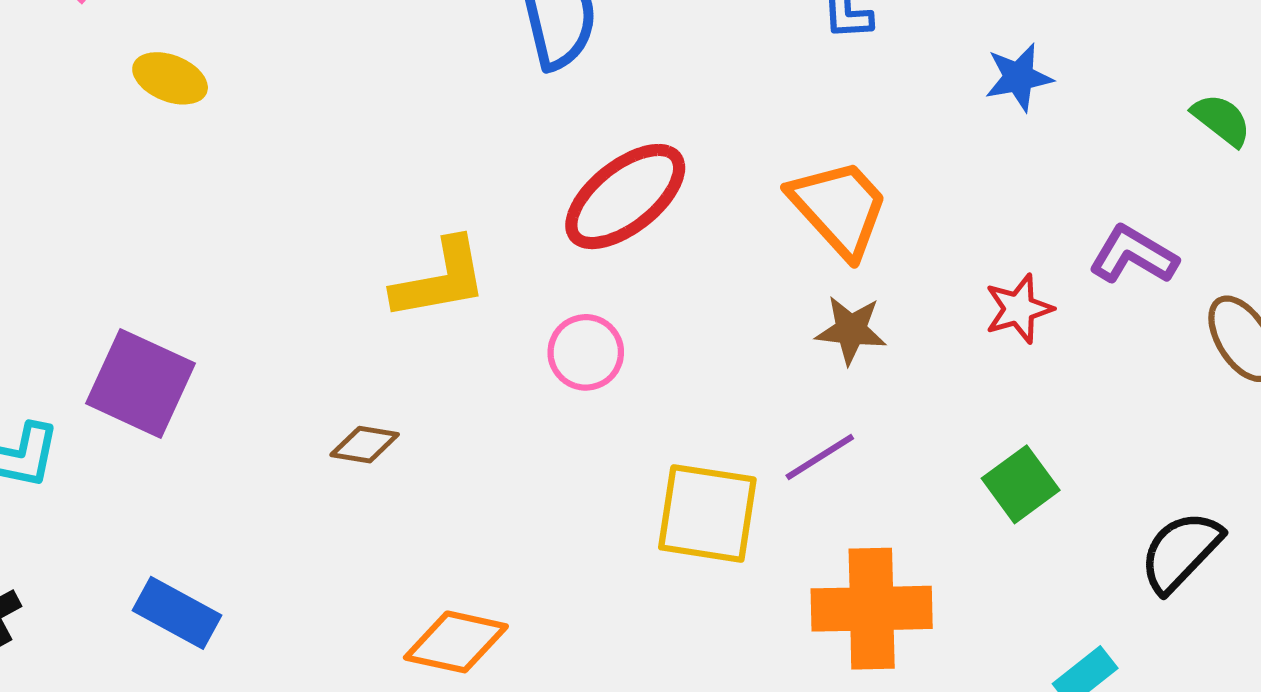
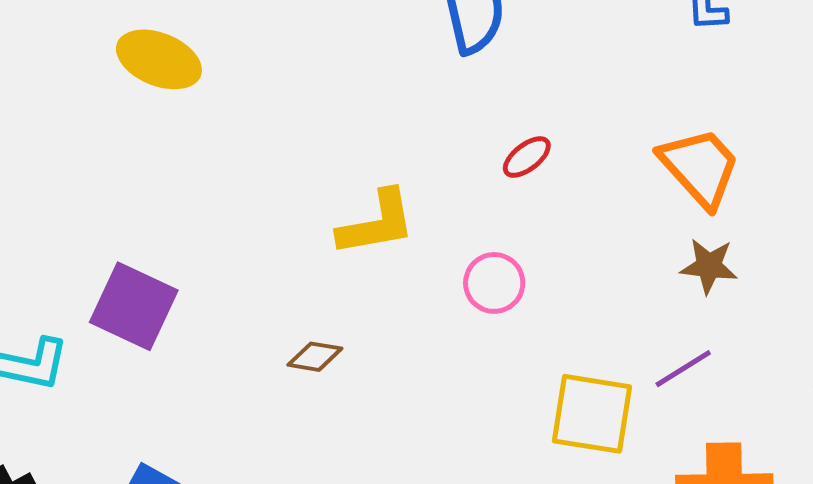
yellow ellipse: (170, 78) -> (159, 59), size x1.4
red ellipse: (625, 197) -> (527, 157), size x0.5

